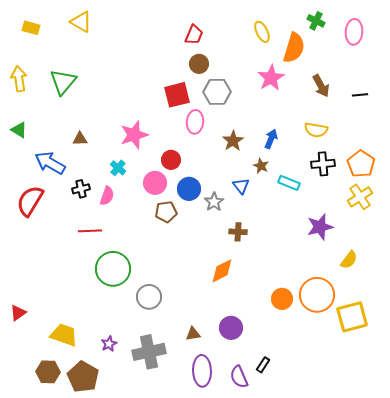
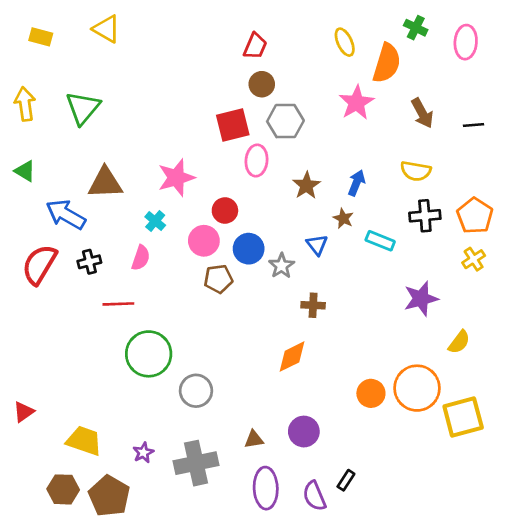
brown triangle: (80, 139) -> (105, 183), size x1.8
black cross: (81, 189) -> (89, 262), moved
yellow cross: (360, 197) -> (474, 259), size x0.7

